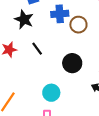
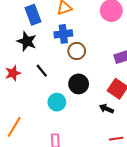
brown circle: (78, 25) -> (77, 51), moved
cyan circle: (51, 93) -> (57, 102), moved

